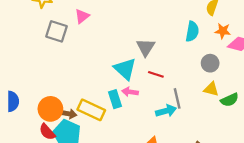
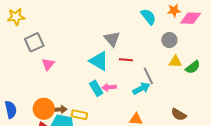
pink triangle: (82, 16) -> (48, 64), moved
gray square: (57, 31) -> (34, 42), turned -30
cyan semicircle: (192, 31) -> (148, 17), turned -36
pink arrow: (130, 92) -> (109, 87), moved
yellow rectangle: (91, 110) -> (79, 115), moved, size x0.7

